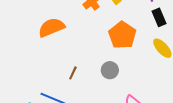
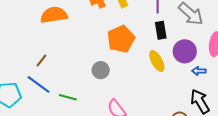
brown line: (73, 73) -> (41, 61), moved

